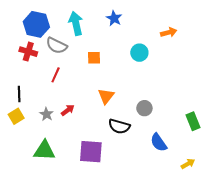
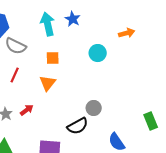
cyan arrow: (76, 23) -> (48, 24), moved
orange triangle: (106, 96) -> (48, 83), moved
gray circle: (144, 108) -> (94, 108), moved
black semicircle: (119, 126) -> (78, 126), turned -45

